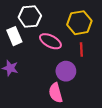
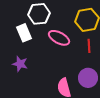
purple circle: (66, 71) -> (88, 78), moved

